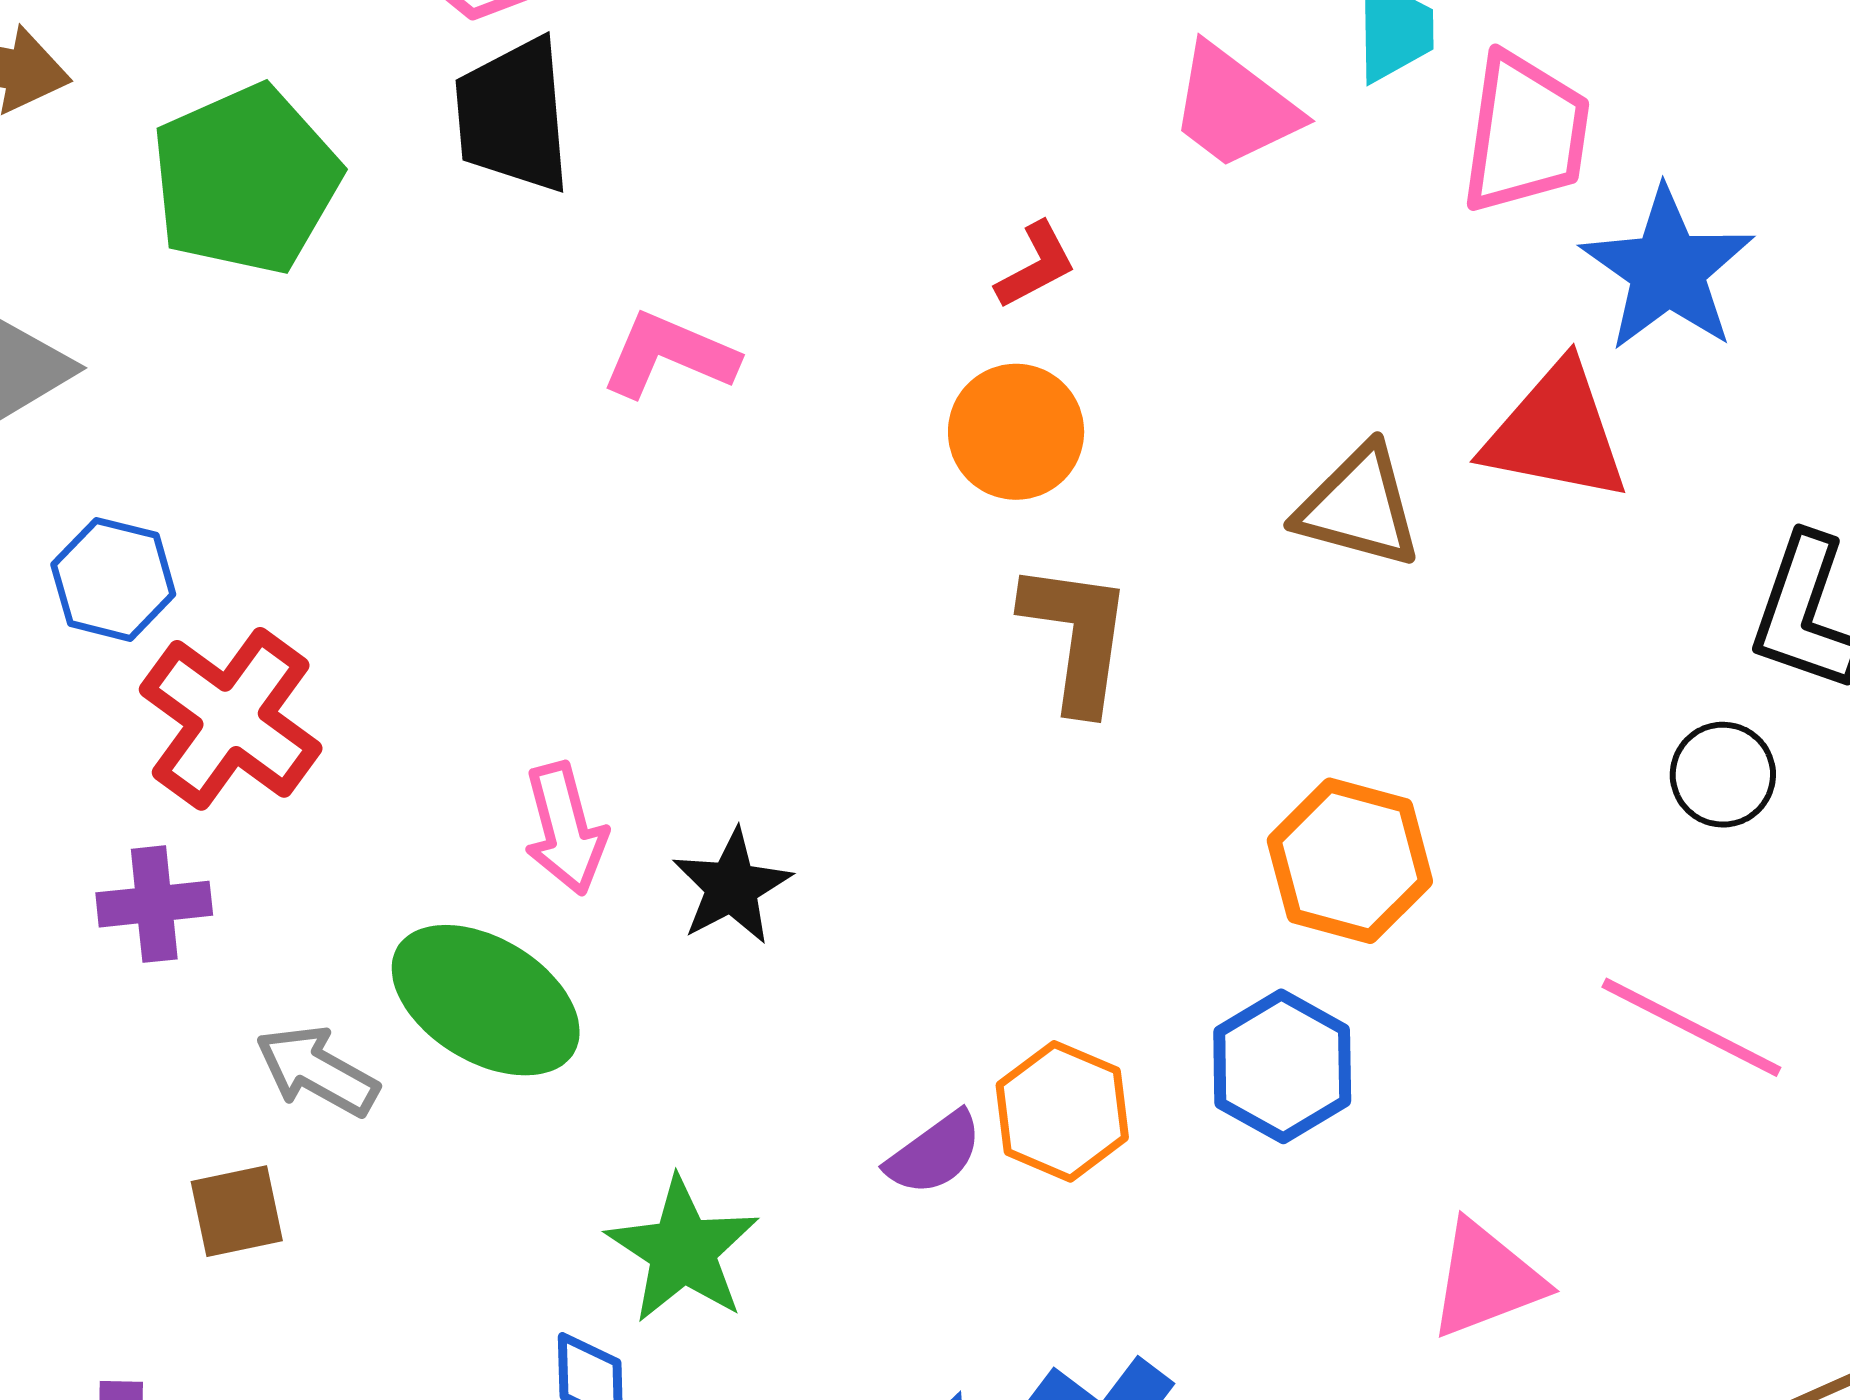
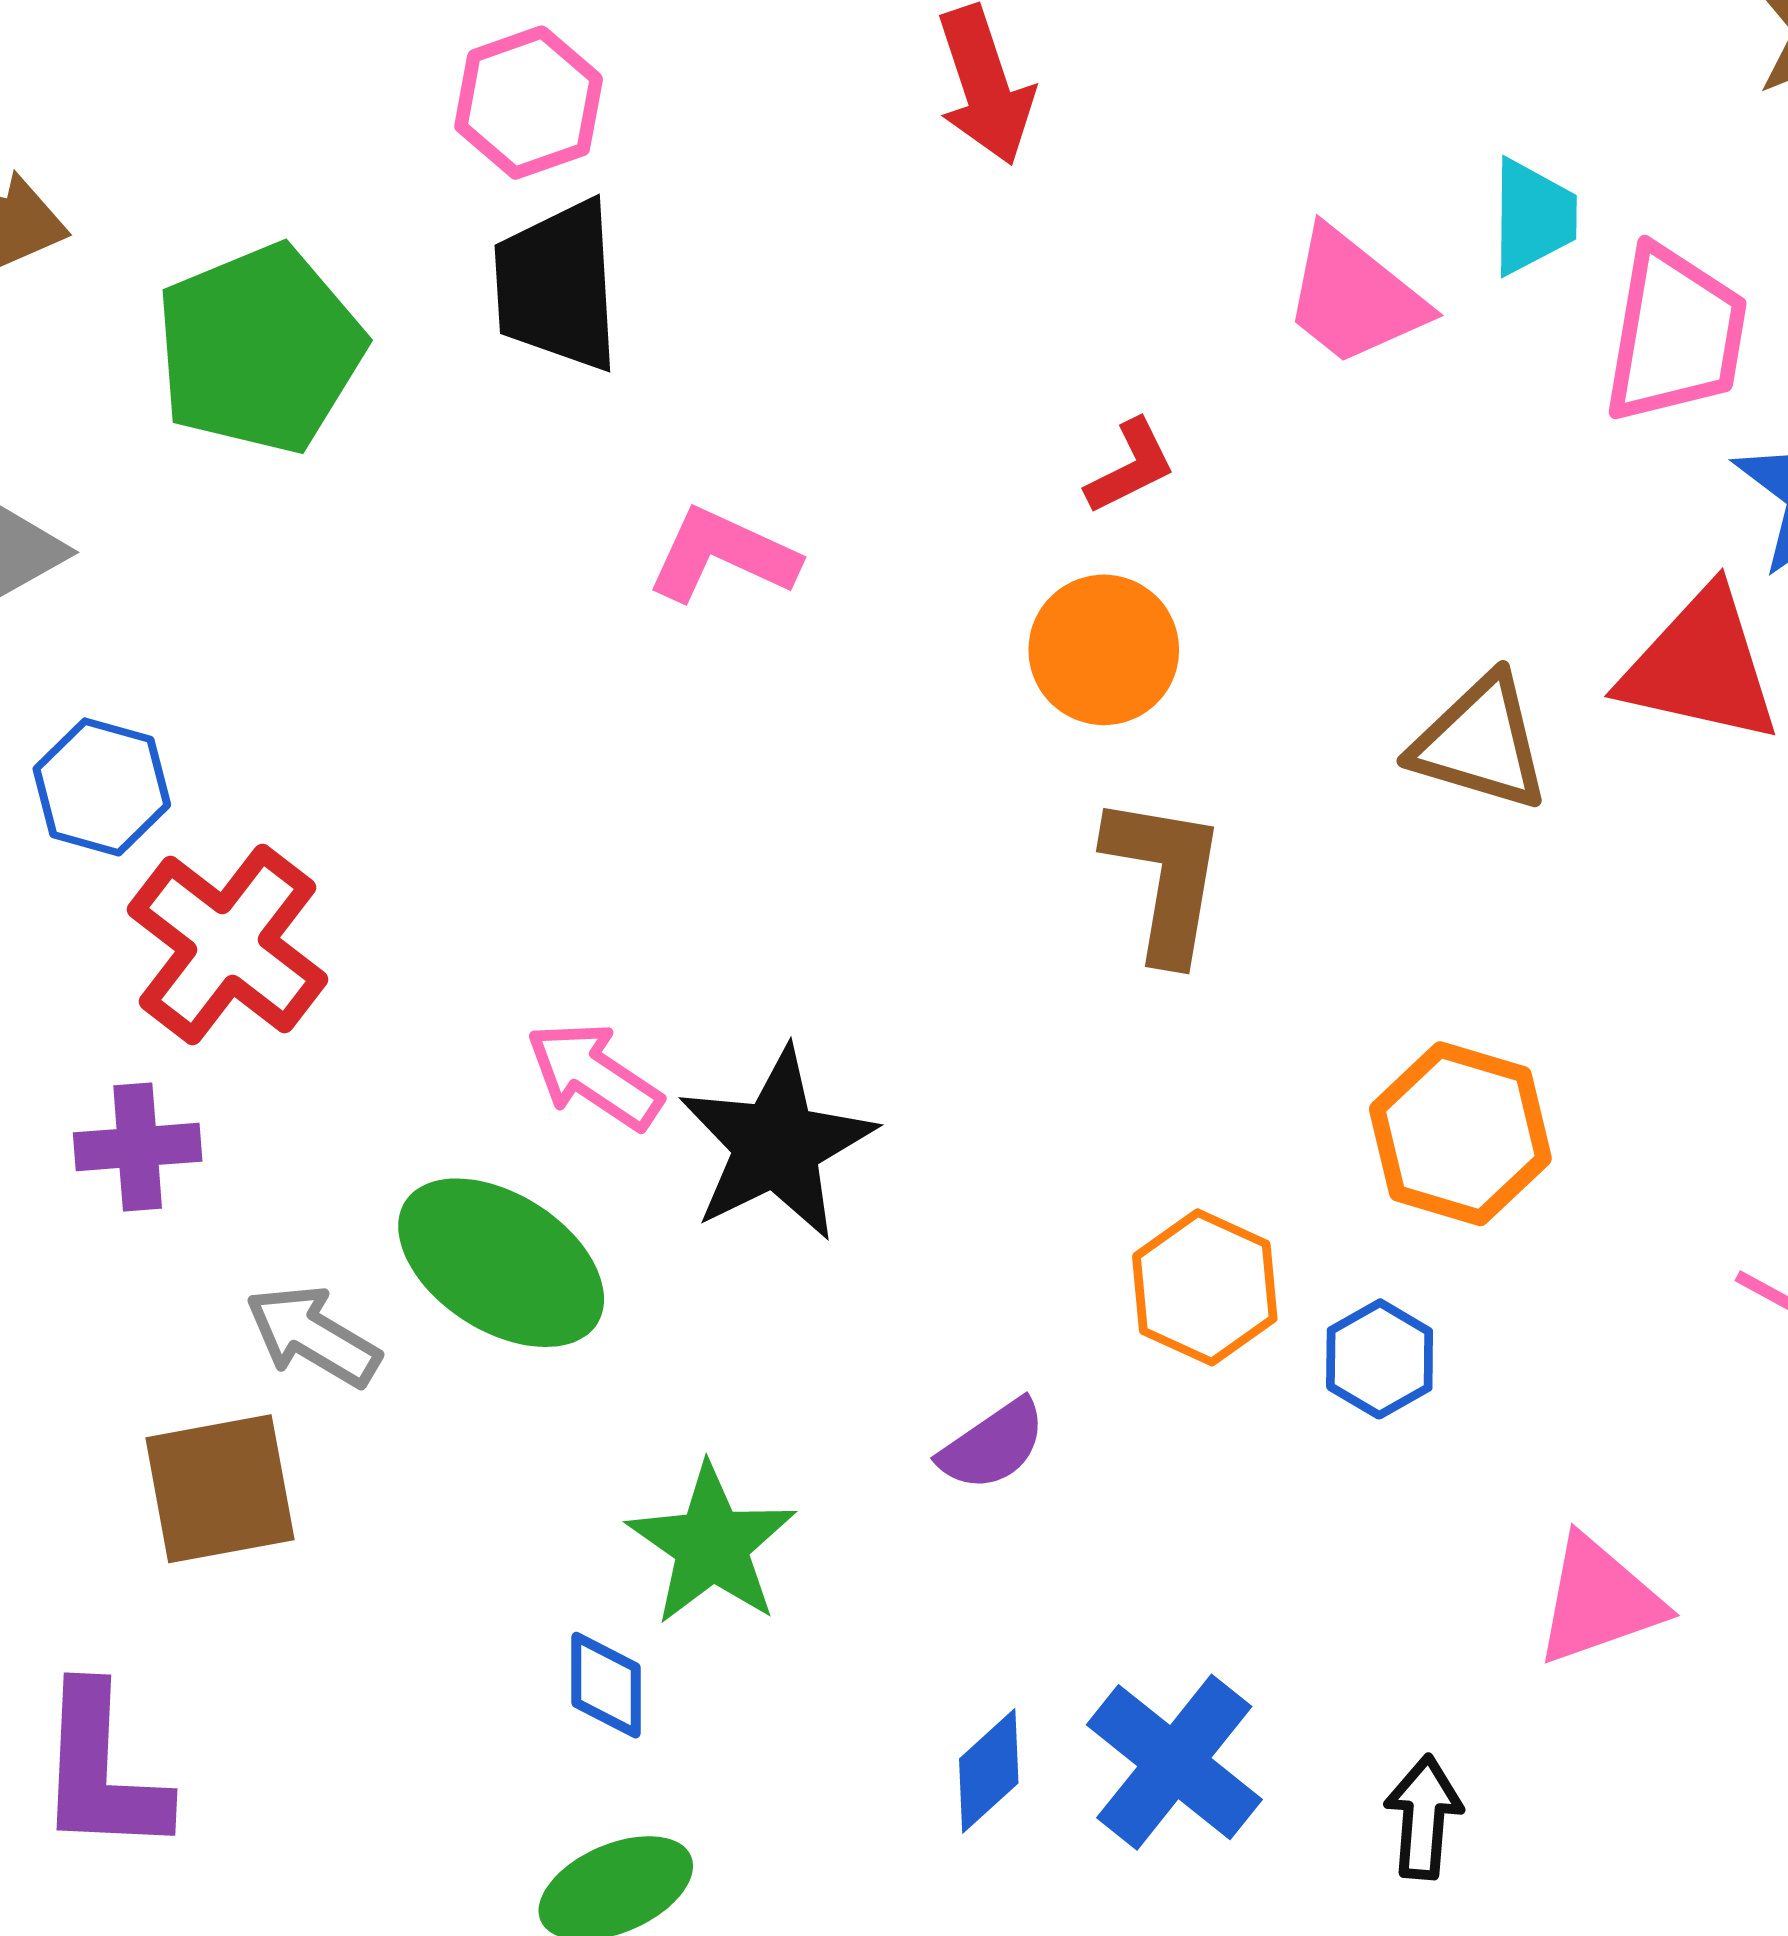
pink arrow: (565, 829) -> (594, 1076), turned 137
black star: (732, 887) -> (777, 1144), size x1.5
blue hexagon: (1282, 1066) -> (1380, 1359), size x0.7
orange hexagon: (1062, 1111) -> (1205, 1287), moved
brown square: (237, 1211) -> (220, 1489), size x1.5

